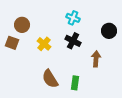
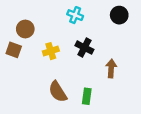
cyan cross: (73, 18) -> (75, 15), moved
black circle: (109, 31) -> (119, 15), moved
yellow cross: (44, 44) -> (51, 51), turned 32

